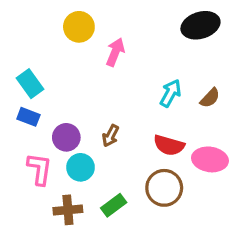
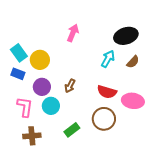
black ellipse: (200, 25) -> (126, 36), moved
yellow circle: (79, 27) -> (40, 60), moved
brown cross: (68, 210) -> (32, 136), moved

